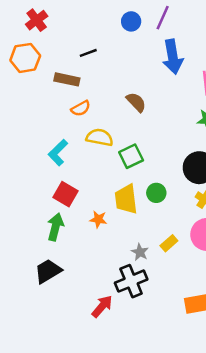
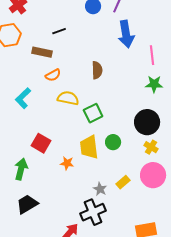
brown semicircle: (136, 102) -> (97, 70), turned 42
cyan L-shape: (58, 153) -> (23, 98), moved
green arrow: (55, 227) -> (21, 169), moved

